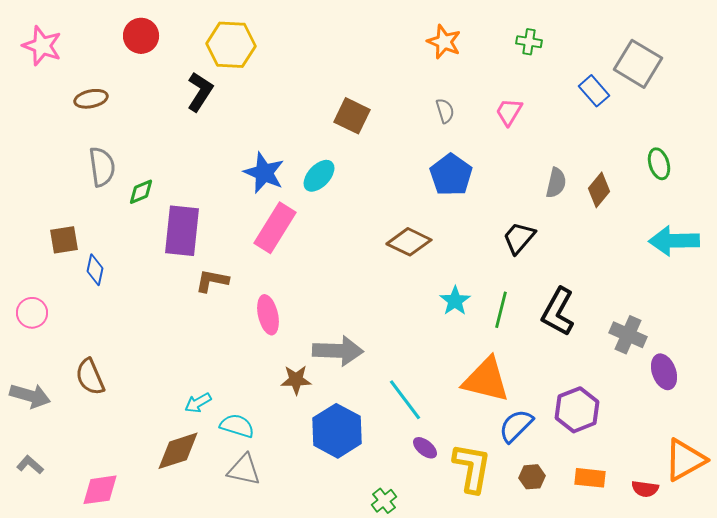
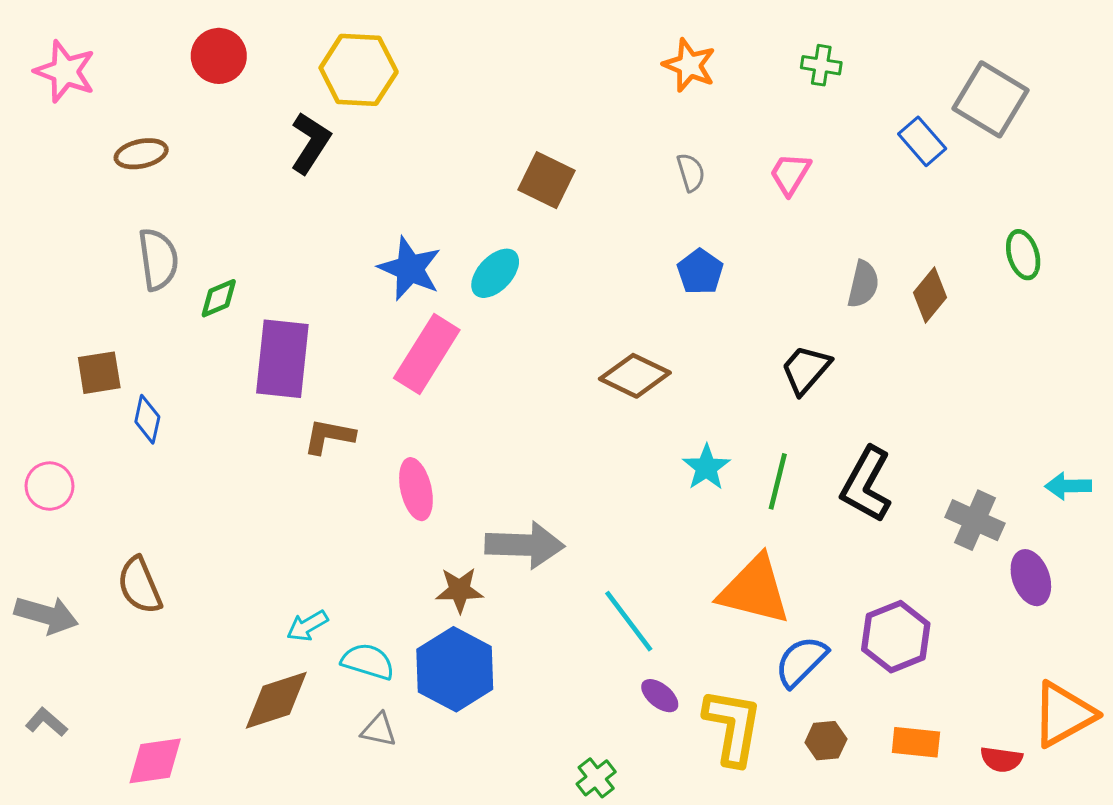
blue pentagon: (451, 175) -> (700, 272), size x0.7
cyan arrow: (674, 241) -> (1068, 486), moved, size x0.6
blue hexagon: (337, 431) -> (455, 669), moved
gray triangle: (244, 470) -> (379, 730), size x0.7

